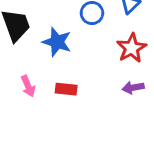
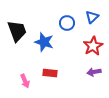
pink arrow: (28, 86) -> (25, 81), moved

